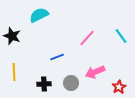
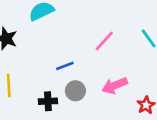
gray circle: (71, 83) -> (75, 91), moved

